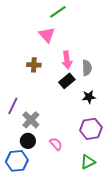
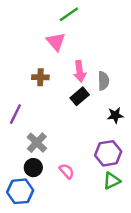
black star: (89, 97) -> (115, 115), moved
purple line: (13, 106) -> (15, 114), moved
green triangle: (88, 162) -> (112, 181), moved

